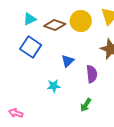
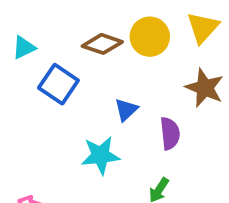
cyan triangle: (30, 19) -> (24, 48), moved
cyan star: (54, 86) -> (100, 155), size x1.5

